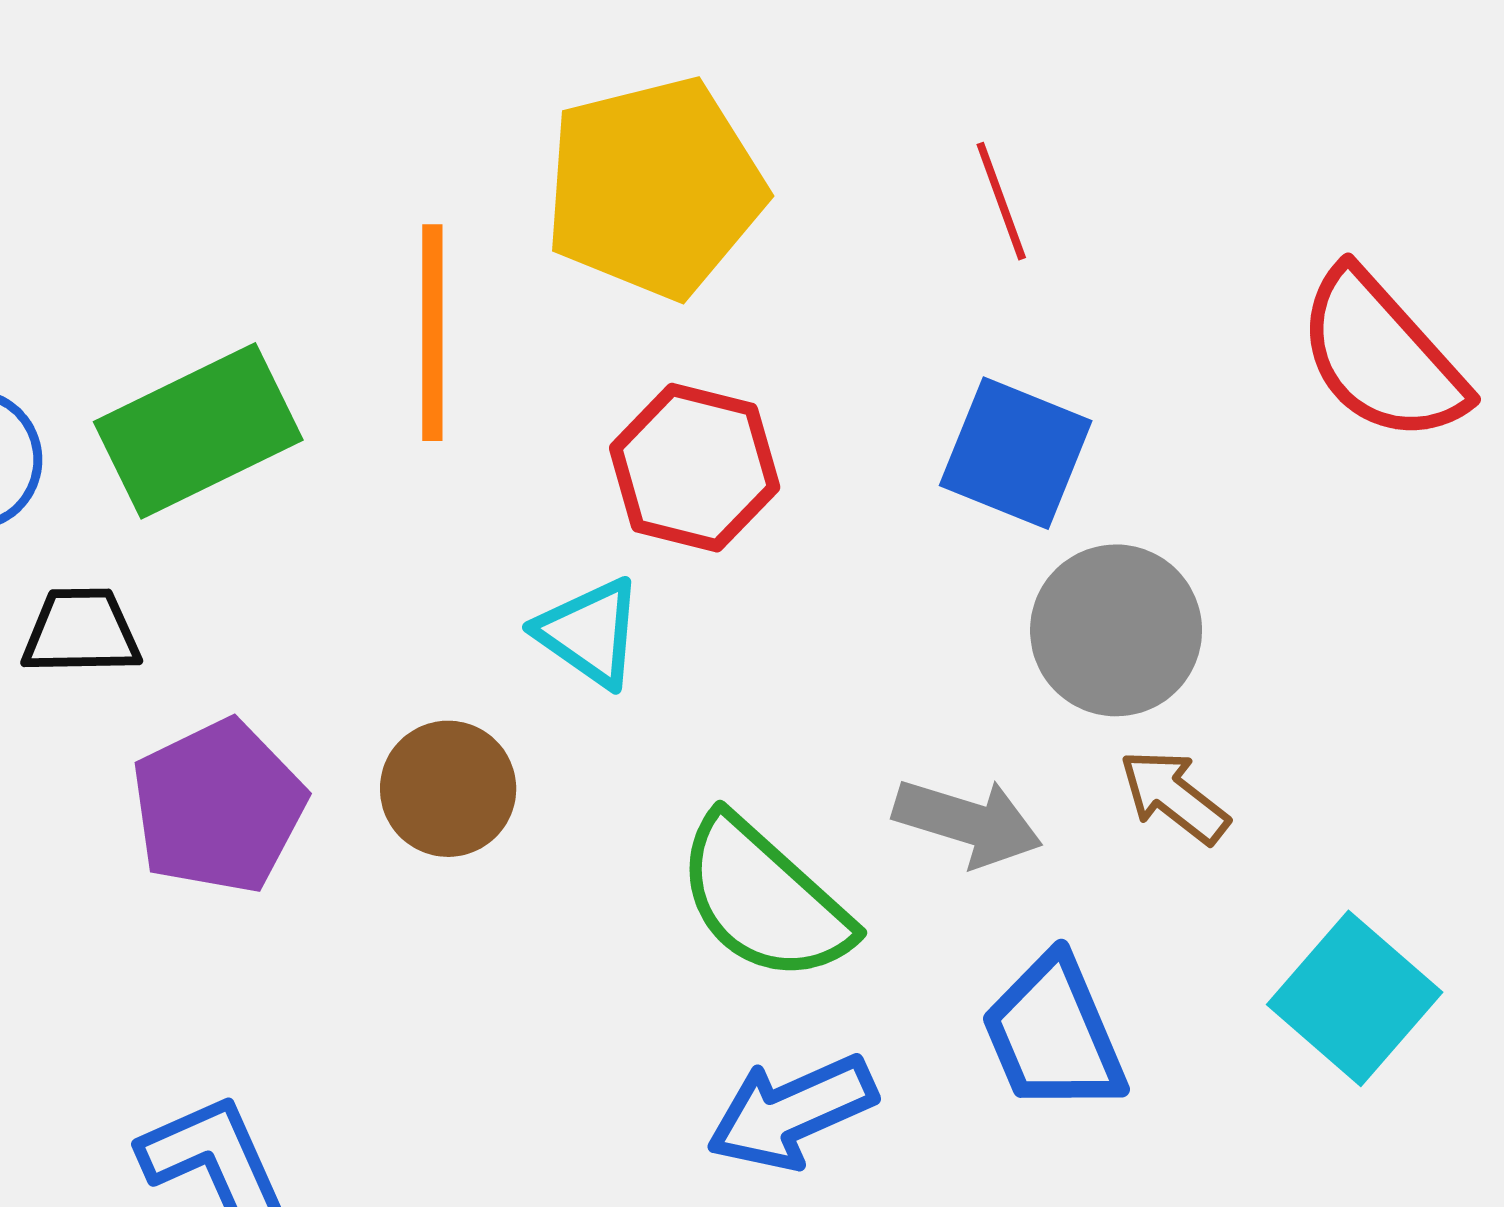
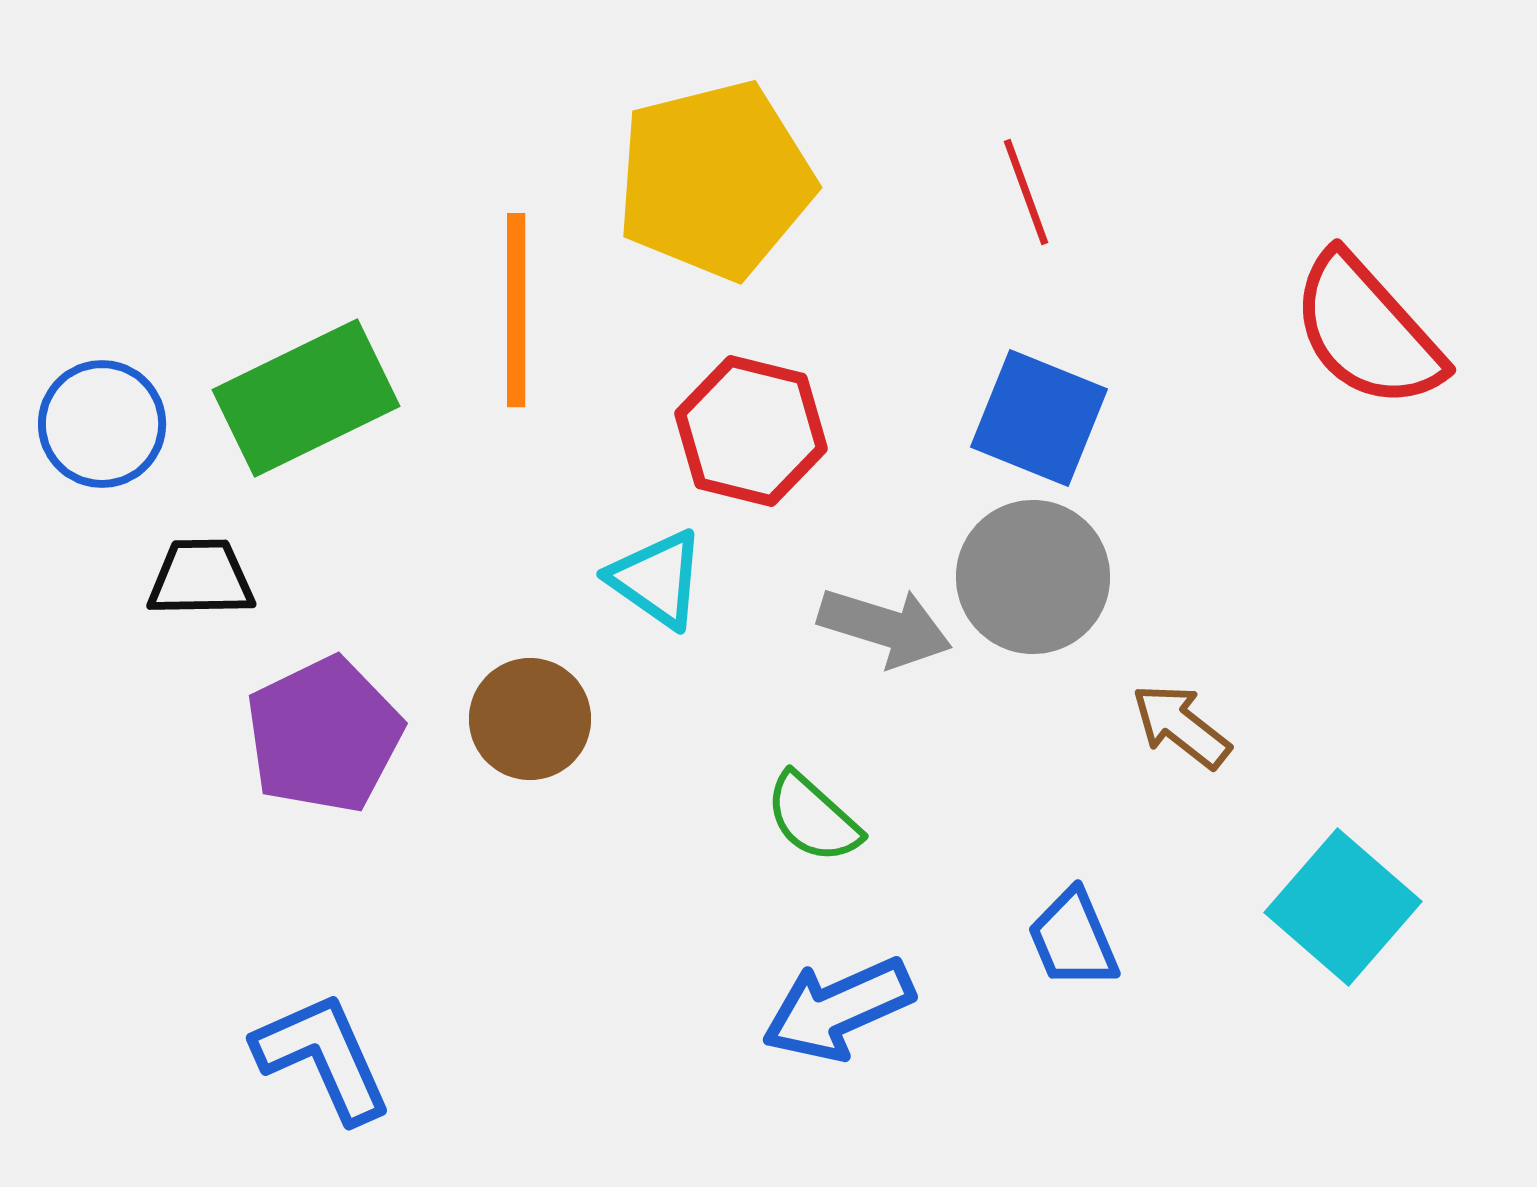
gray circle: (1116, 630) -> (1033, 577), moved
gray arrow: (968, 822) -> (885, 627), moved
green semicircle: (764, 899) -> (813, 818), size x0.6
blue trapezoid: (1054, 1034) -> (1073, 939), size x0.7

